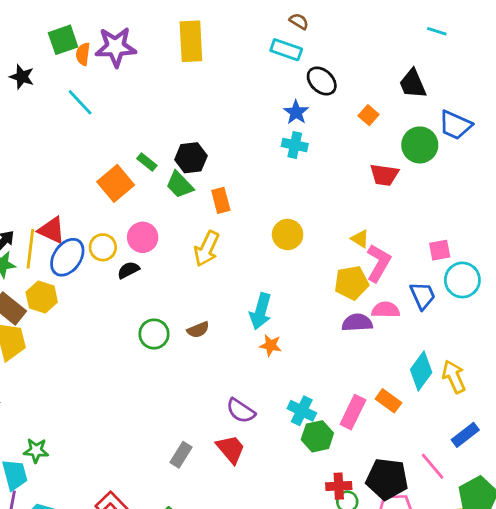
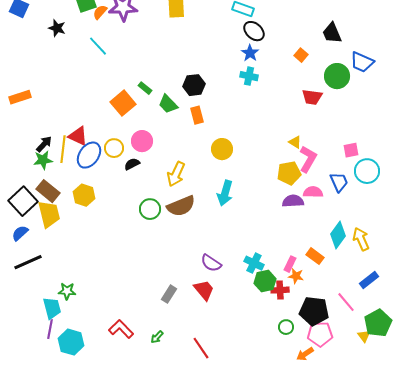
orange semicircle: (83, 54) -> (100, 12), turned 35
black ellipse: (322, 81) -> (254, 31), moved
black hexagon: (191, 158) -> (194, 85), moved
yellow circle: (288, 235) -> (222, 149), moved
yellow arrow: (207, 249) -> (176, 174), moved
yellow hexagon: (42, 297) -> (84, 195), moved
brown semicircle: (198, 330) -> (181, 206), size x1.8
orange star: (271, 345) -> (296, 276), moved
pink rectangle: (353, 412) -> (290, 264), size x0.7
red cross: (339, 486) -> (280, 290), moved

